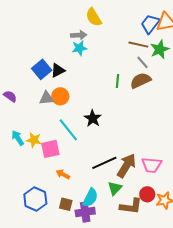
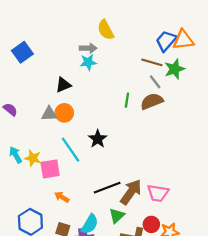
blue square: (42, 69) -> (22, 52), moved

